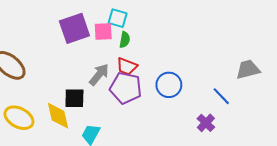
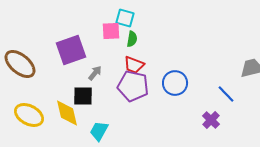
purple square: (74, 28) -> (71, 50), moved
gray arrow: (99, 75) -> (95, 73), moved, size x0.7

